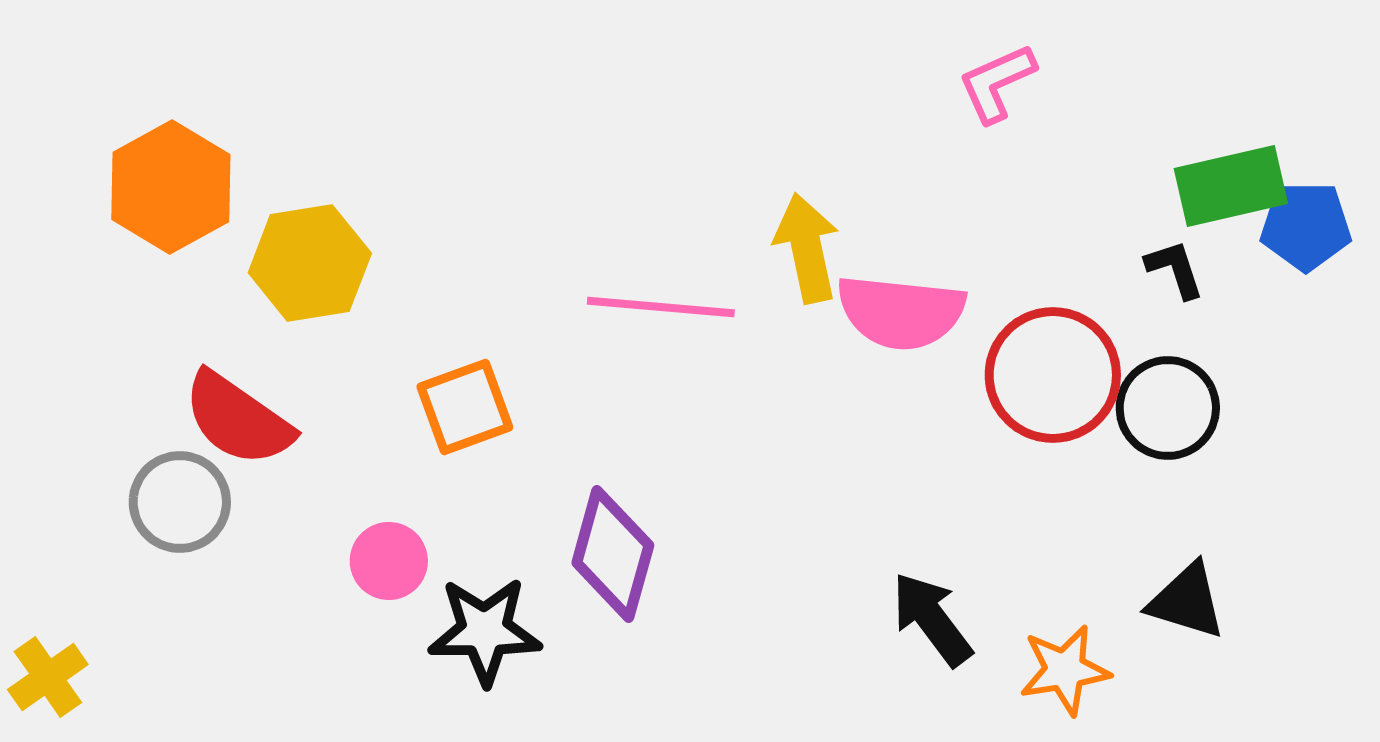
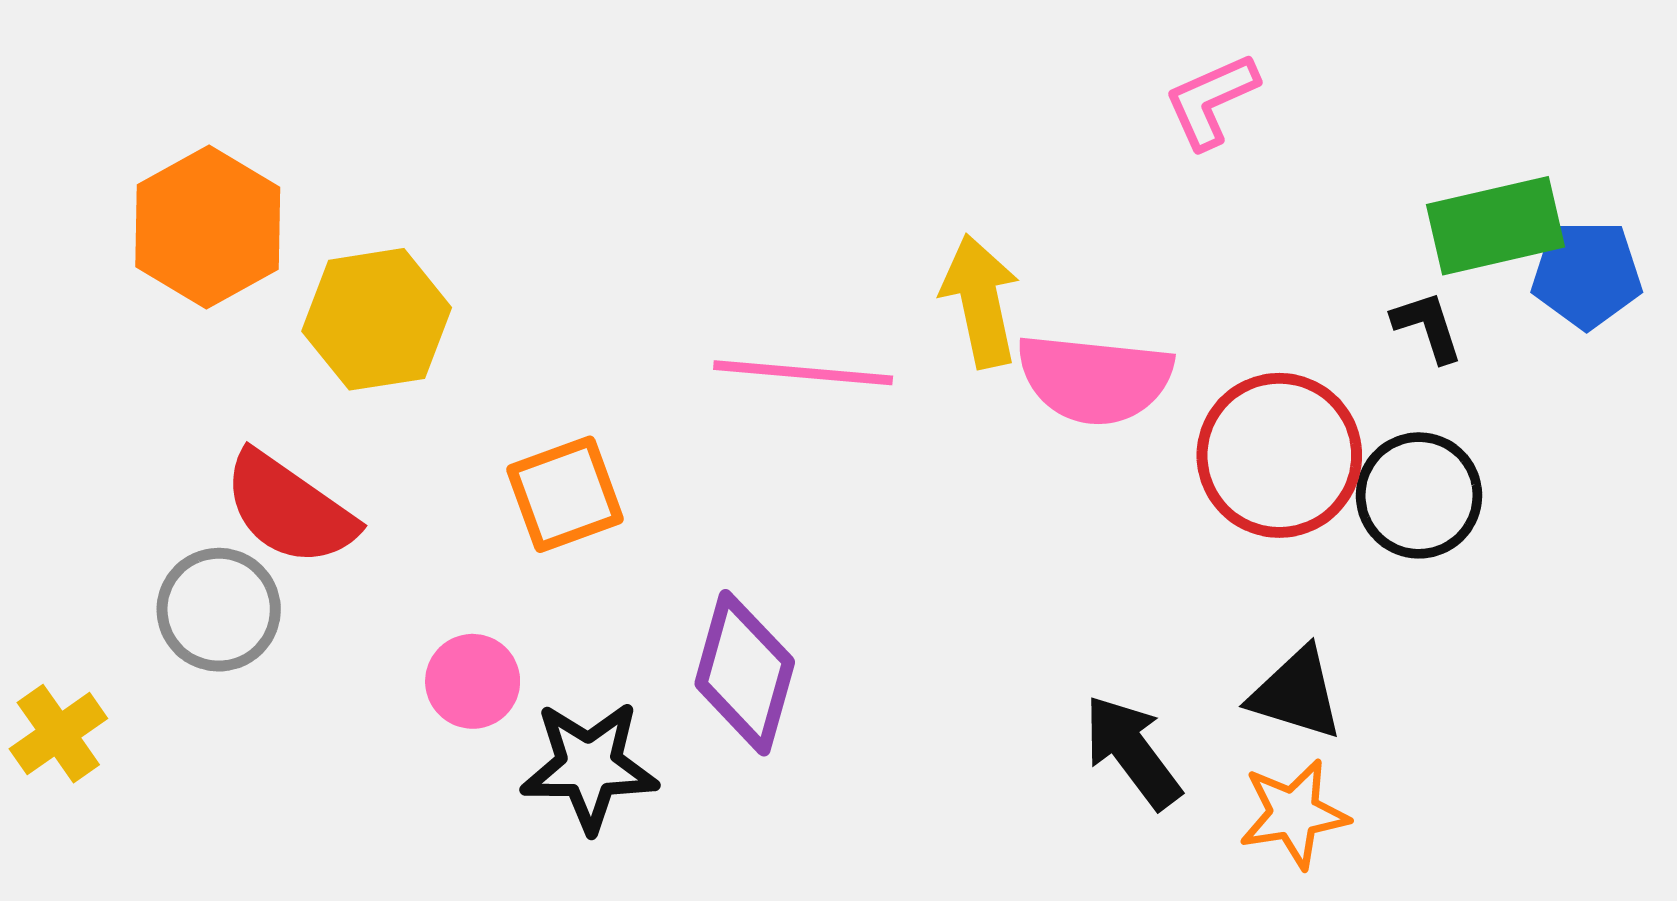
black triangle: (1187, 601) -> (1296, 693), moved
yellow cross: (48, 677) -> (58, 734), moved

